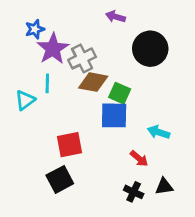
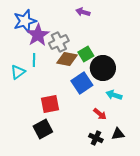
blue star: (35, 29) -> (25, 21), size x1.6
black circle: (150, 49) -> (103, 68), moved
green square: (120, 93) -> (86, 54), moved, turned 35
blue square: (114, 115) -> (82, 83), turned -35

